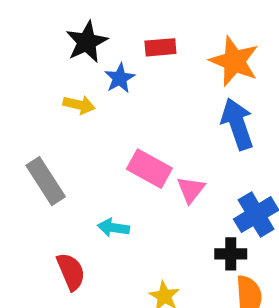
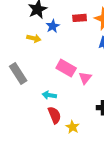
red rectangle: (160, 47) -> (80, 18), moved
red semicircle: (71, 272) -> (54, 115), moved

